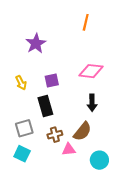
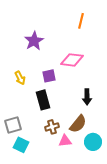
pink diamond: (91, 71) -> (72, 60), moved
gray square: (24, 128) -> (13, 125), moved
cyan circle: (99, 160) -> (93, 142), moved

